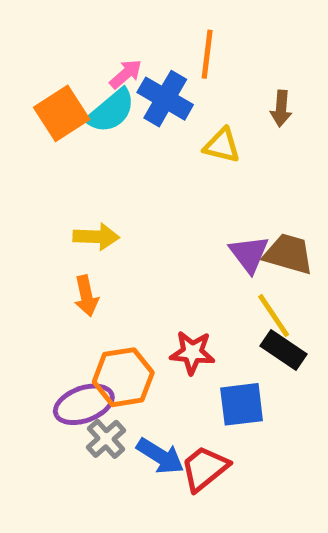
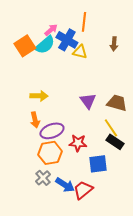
yellow triangle: (222, 145) -> (80, 52), moved
purple triangle: (249, 254) -> (88, 101), moved
purple ellipse: (84, 404) -> (52, 131), moved

